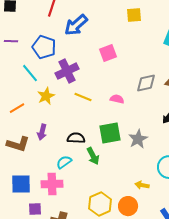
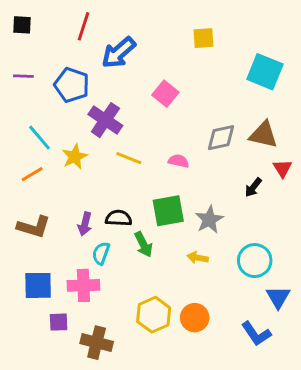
pink square: (108, 53) -> (165, 94), turned -30
purple cross: (67, 71) -> (105, 120), turned -30
cyan line: (30, 73) -> (40, 138), moved
purple arrow: (42, 132) -> (85, 224), moved
cyan semicircle: (64, 162) -> (101, 253), turned -35
yellow arrow: (142, 185) -> (198, 258), moved

